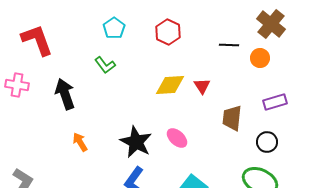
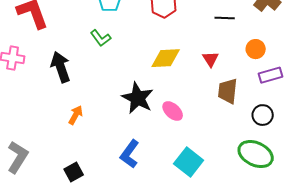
orange circle: (260, 58) -> (256, 49), moved
red triangle: (202, 86) -> (211, 59), moved
orange arrow: (80, 142) -> (76, 115), turned 60
black star: (136, 142) -> (138, 98), moved

